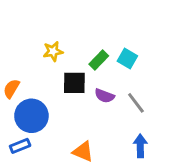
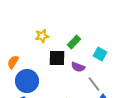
cyan square: (127, 59) -> (100, 54), moved
gray line: (136, 103) -> (94, 84), moved

